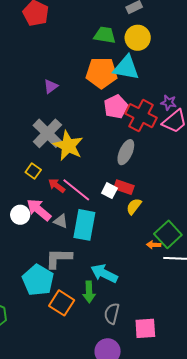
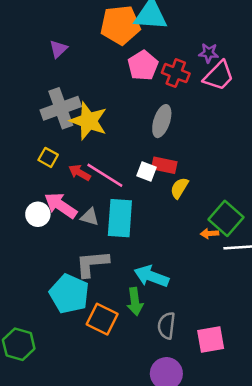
red cross: (141, 116) -> (176, 73), size x0.7
gray cross: (47, 133) -> (61, 108), turned 32

